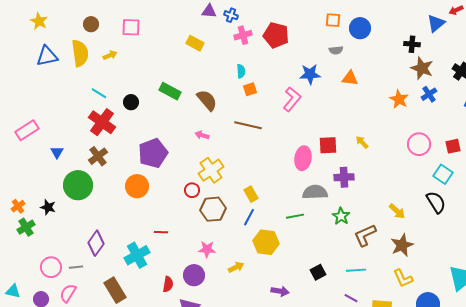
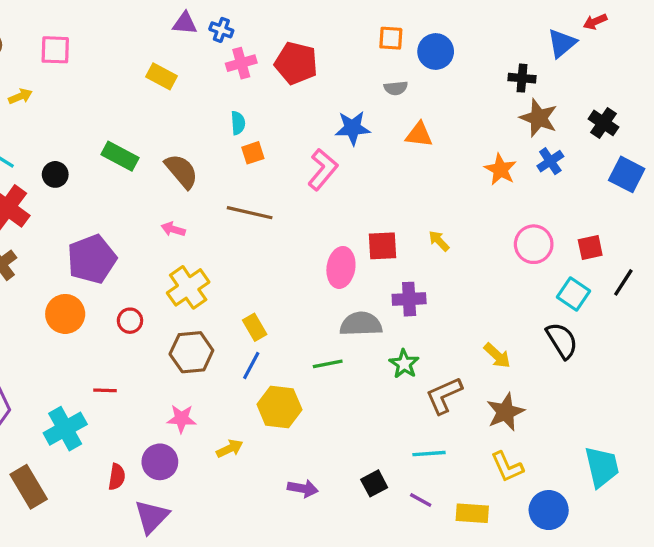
red circle: (192, 190) -> (130, 321), moved
black square: (318, 272) -> (374, 483), moved

